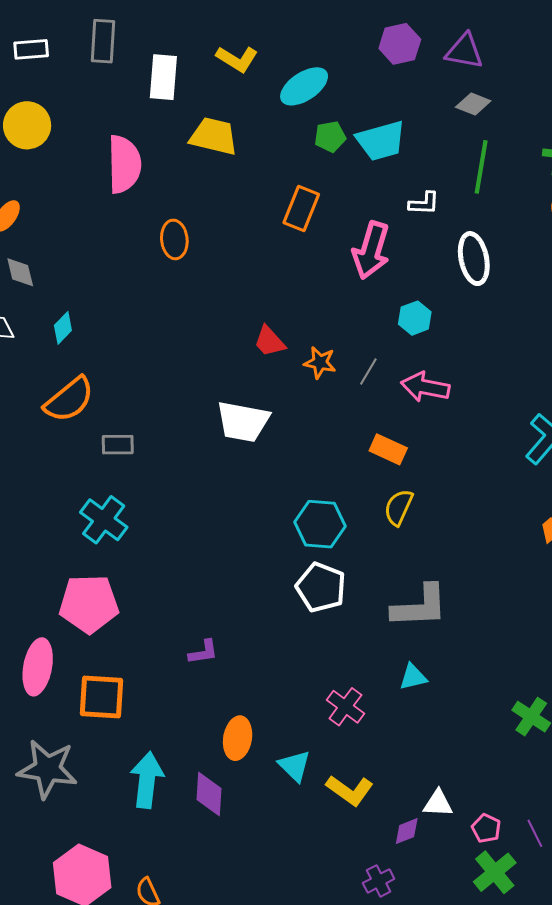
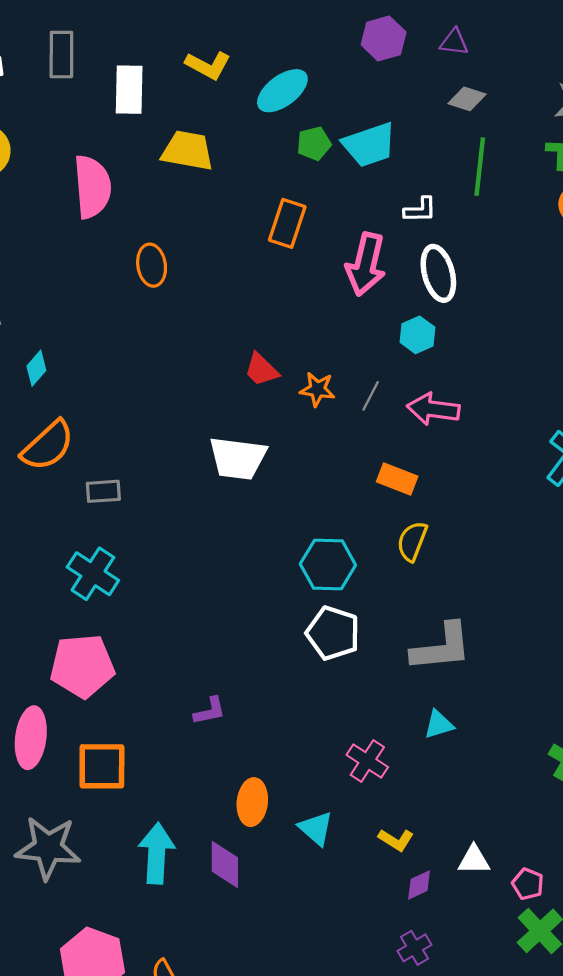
purple triangle: (464, 51) -> (454, 42), size x0.7
white ellipse: (474, 259) -> (438, 273), moved
yellow L-shape: (350, 790) -> (396, 840), moved, size x0.7
purple diamond: (407, 831) -> (419, 885), moved

